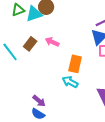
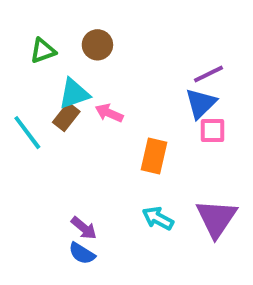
cyan triangle: (34, 14) -> (74, 94), moved
cyan arrow: (70, 82) -> (158, 218), moved

